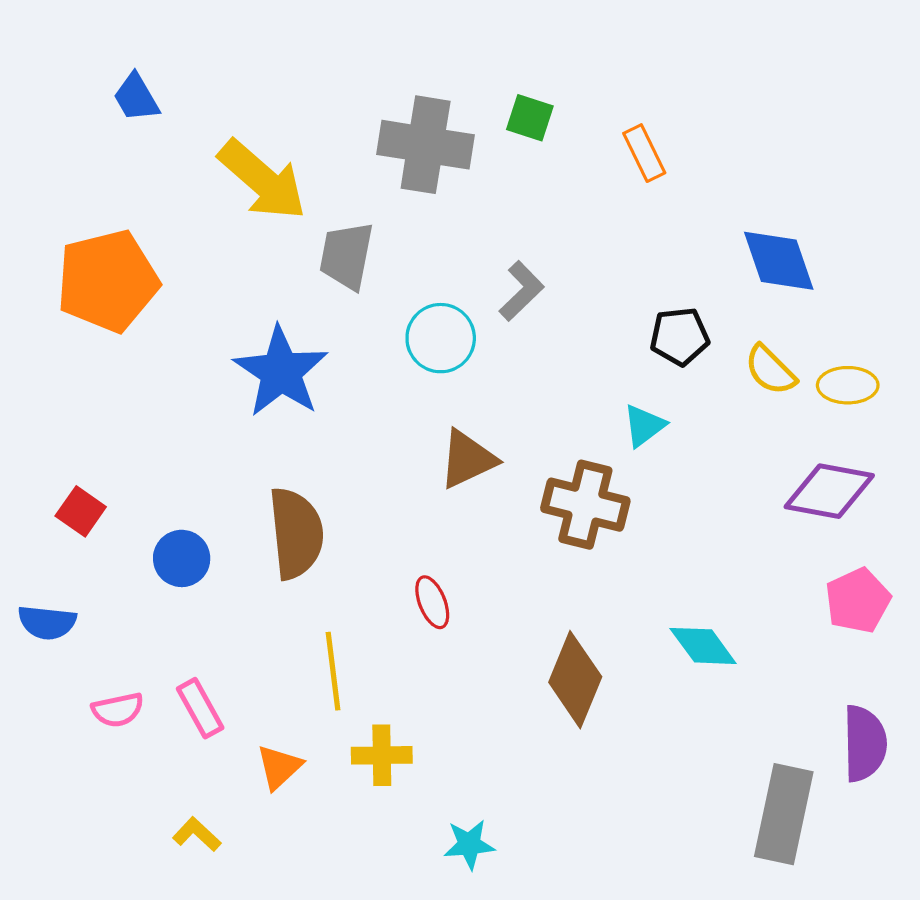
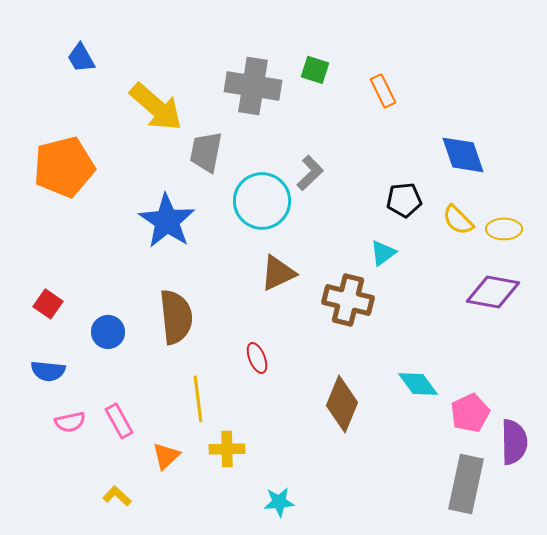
cyan circle: (441, 338) -> (262, 201), size x1.4
pink pentagon: (858, 601) -> (470, 413), moved
blue semicircle: (47, 622) -> (48, 371), moved

